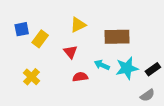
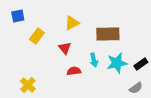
blue square: (22, 29) -> (18, 16), moved
cyan arrow: (102, 65) -> (94, 60), turned -128
yellow cross: (31, 77) -> (28, 85), moved

